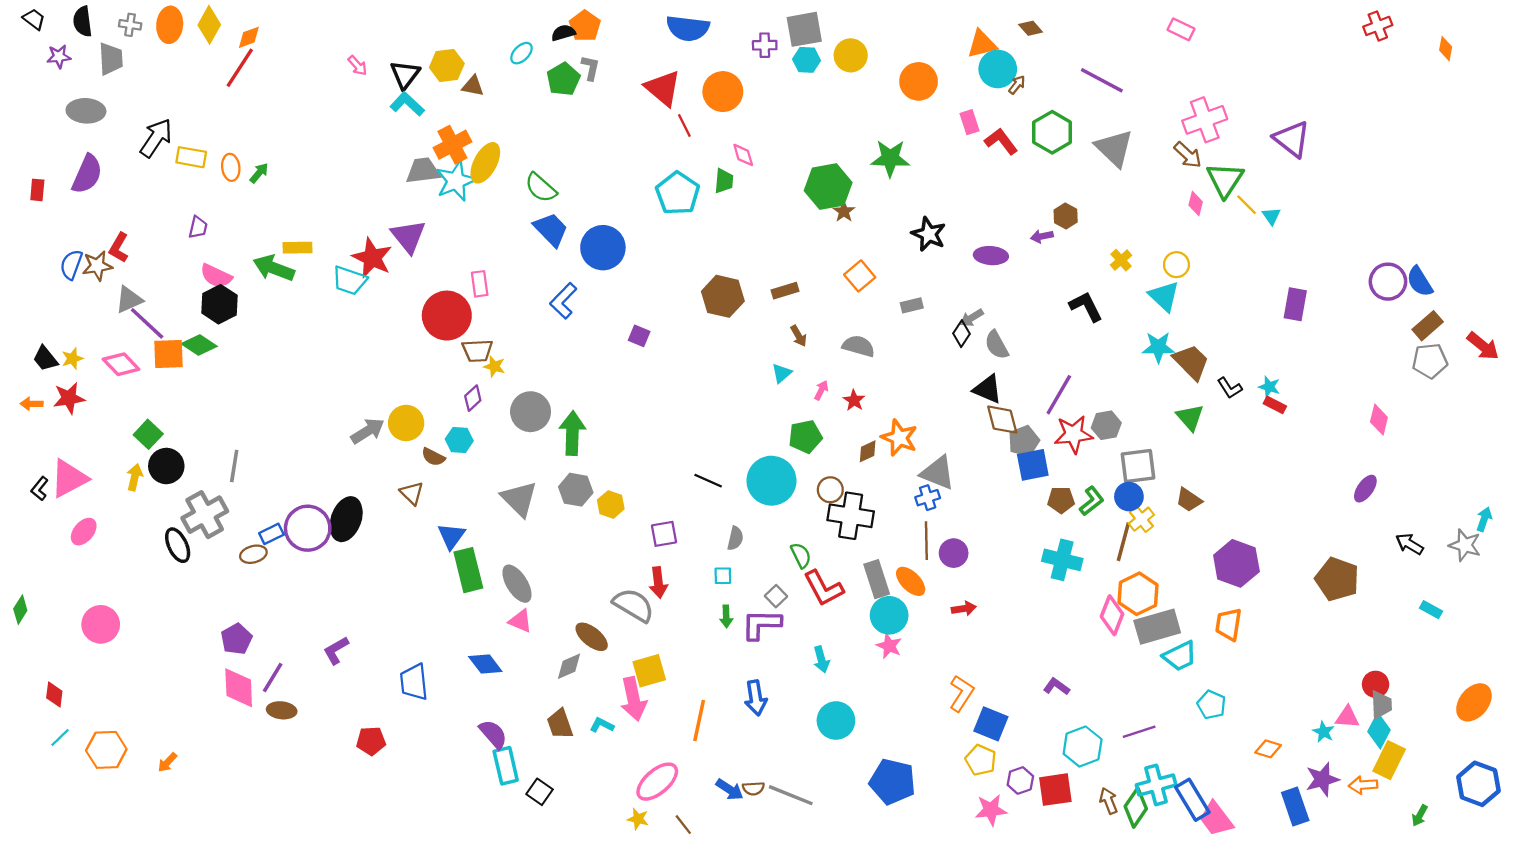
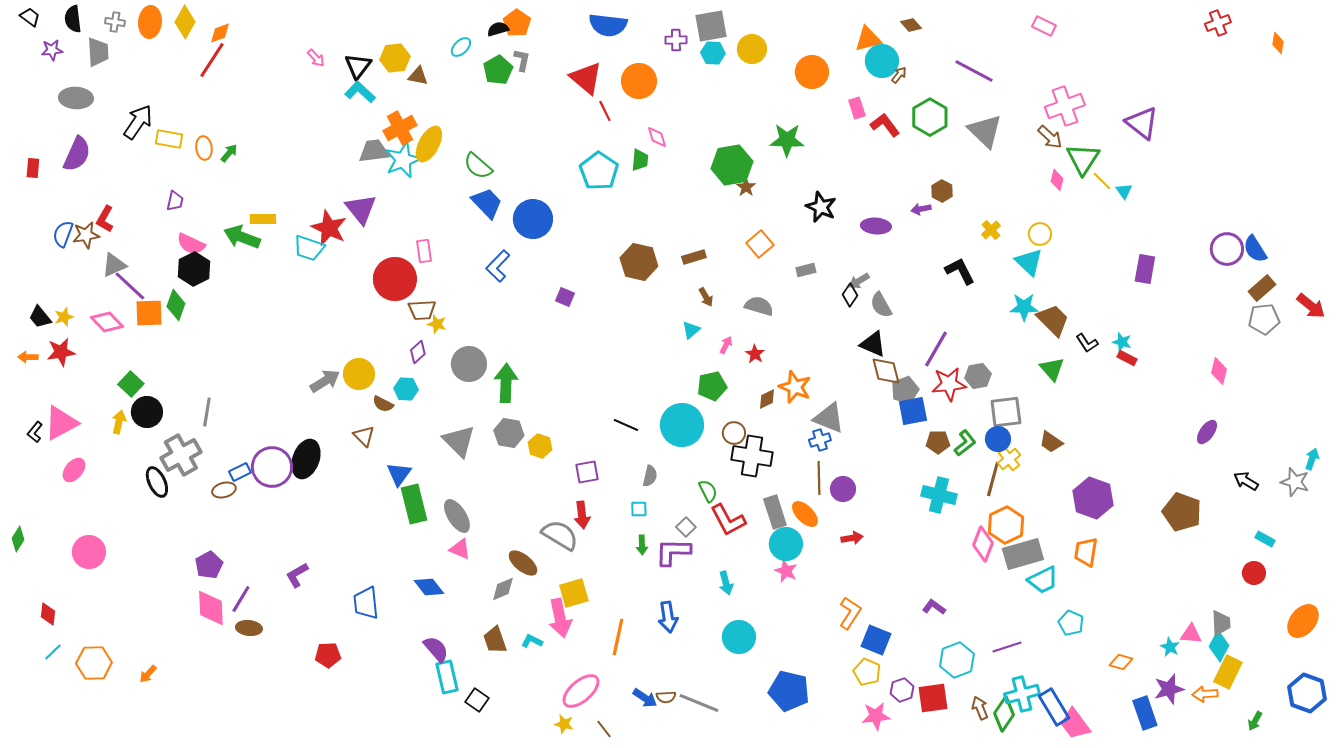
green diamond: (199, 345) -> (176, 305), turned 76
red circle: (1376, 684) -> (1254, 573), moved

